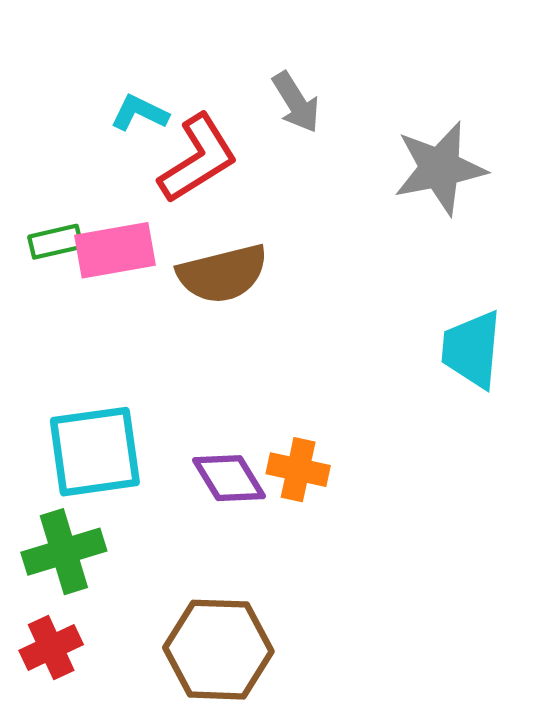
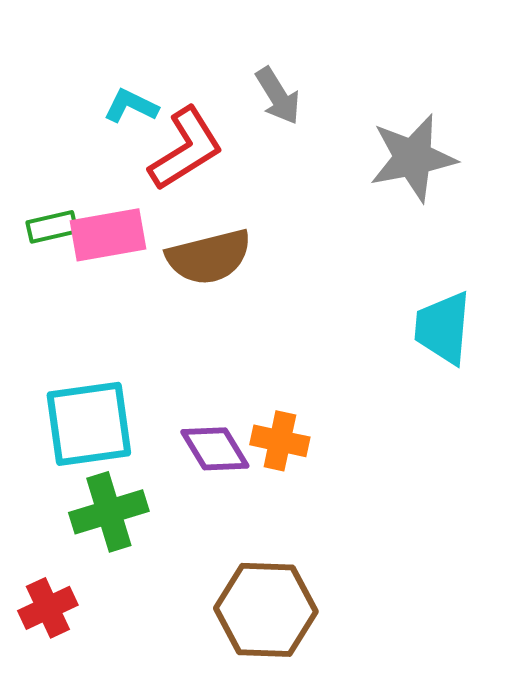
green cross: (64, 552) -> (109, 512), moved
brown hexagon: (218, 650) -> (266, 610), moved

